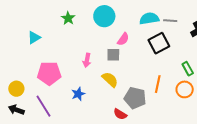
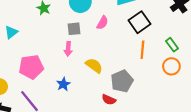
gray square: (113, 55) -> (74, 29), moved
orange line: (158, 84) -> (142, 50), moved
gray pentagon: (135, 98) -> (122, 81), turned -30

